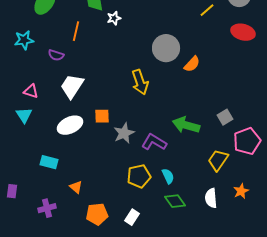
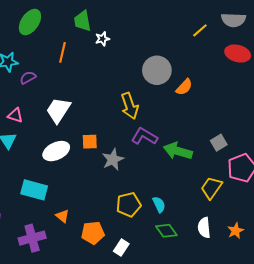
purple semicircle: (56, 55) -> (28, 78), moved, turned 133
purple L-shape: (154, 142) -> (144, 136), moved
cyan rectangle: (49, 162) -> (34, 190), size x1.4
orange star: (241, 191) -> (236, 231), moved
purple cross: (47, 208) -> (32, 238), size x1.4
orange pentagon: (97, 214) -> (93, 233), moved

